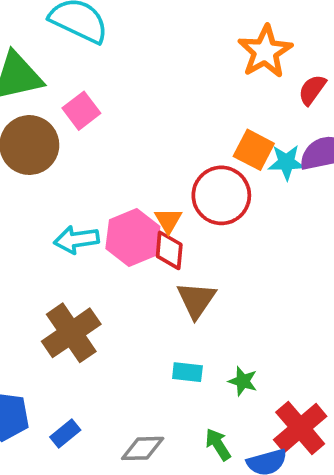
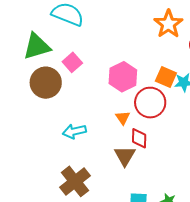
pink hexagon: (133, 237) -> (123, 77), moved
red diamond: (169, 250) -> (139, 138), moved
brown triangle: (196, 300) -> (125, 156), moved

